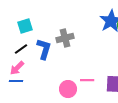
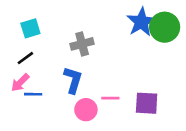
blue L-shape: (44, 49) -> (73, 80), moved
blue line: (16, 81) -> (33, 94), moved

